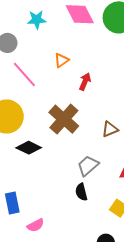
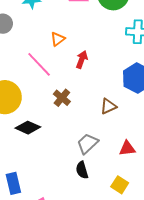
pink line: (24, 74) -> (39, 64), moved
brown cross: (64, 119) -> (62, 98), size x0.6

